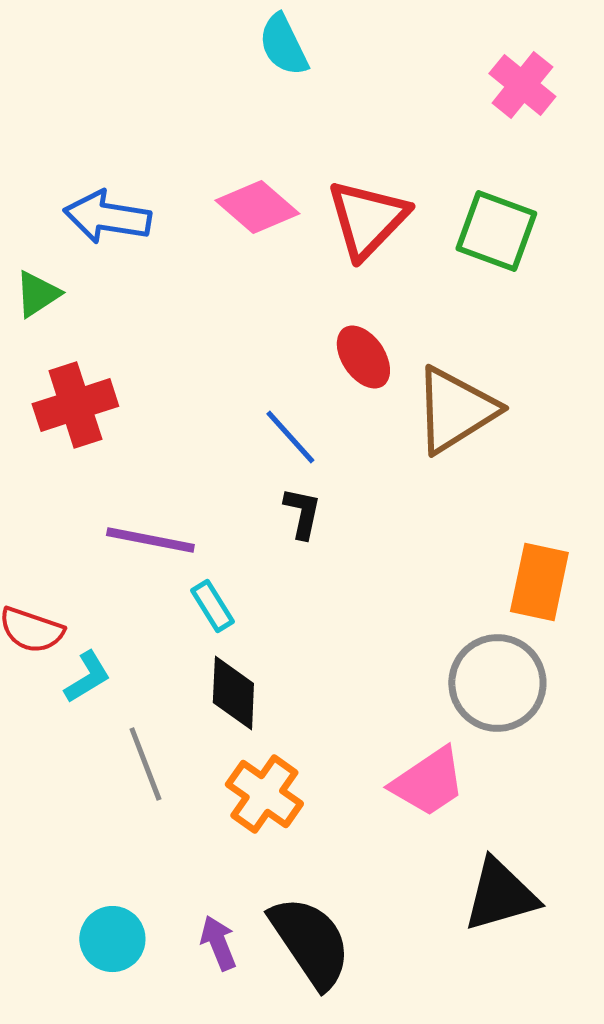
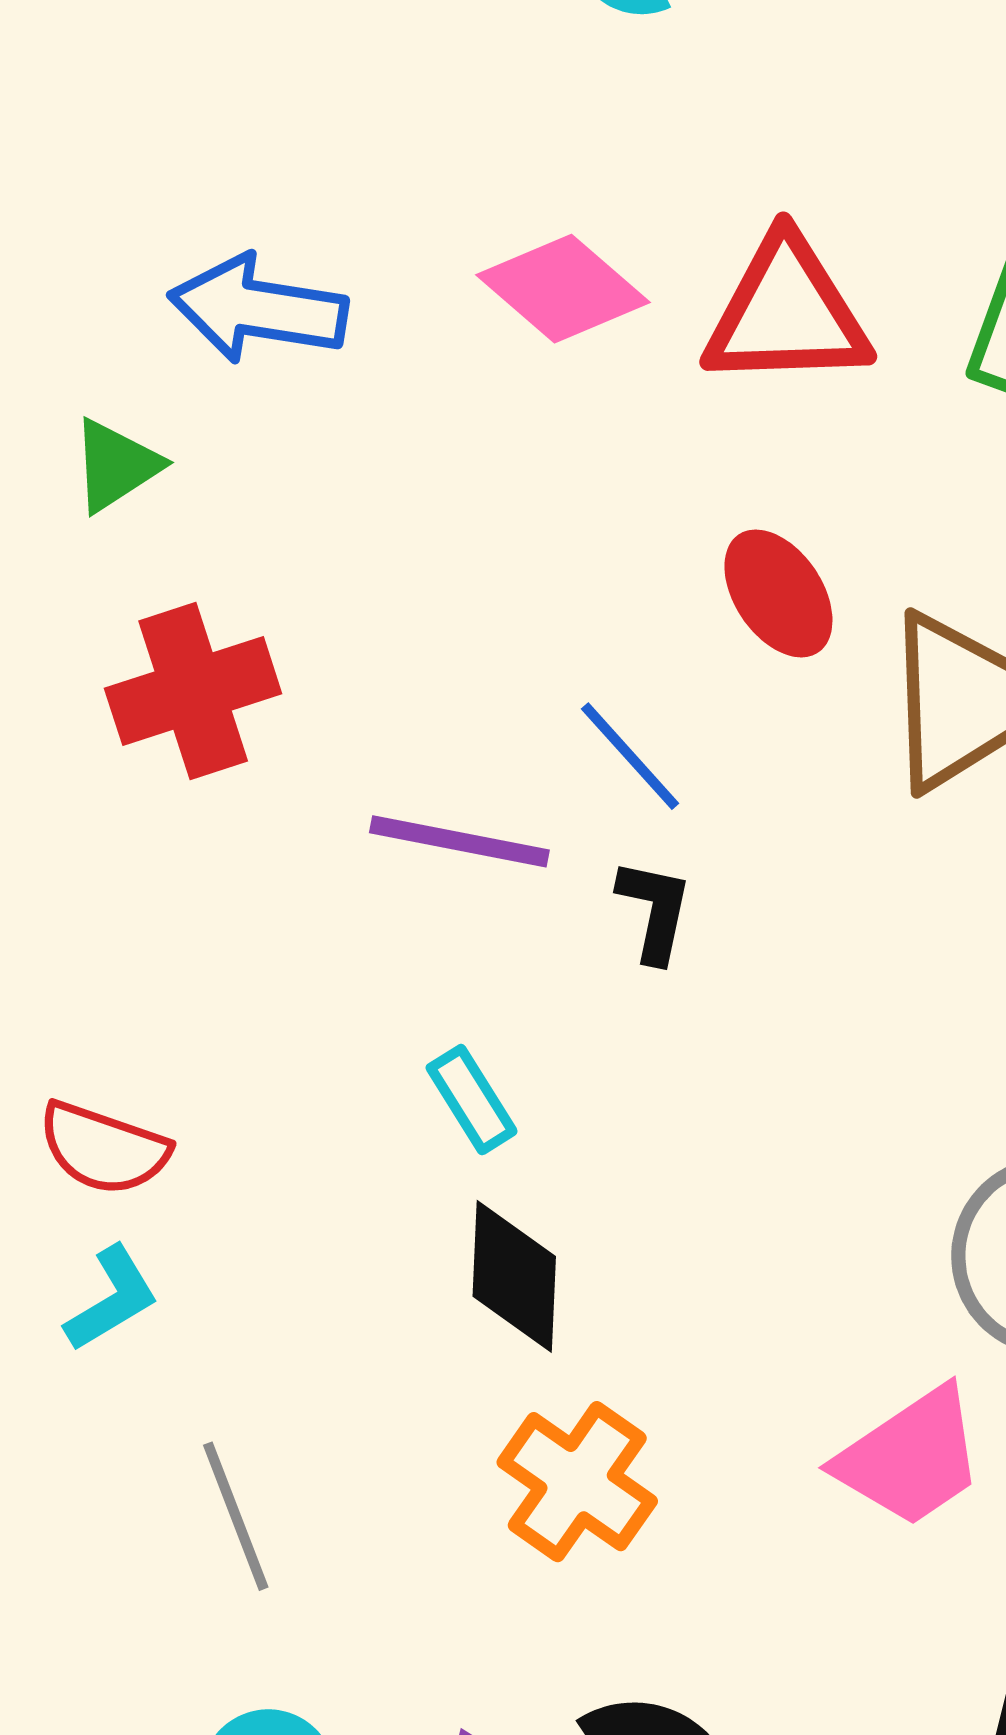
red triangle: (367, 219) -> (787, 313), turned 44
purple line: (150, 540) -> (459, 841), moved
cyan L-shape: (87, 677) -> (112, 1299), moved
gray line: (145, 764) -> (236, 1516), moved

